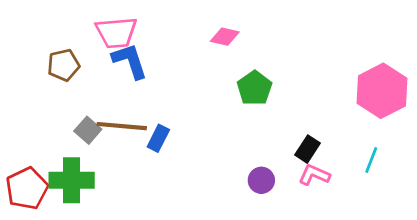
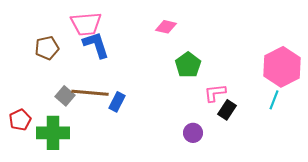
cyan line: (371, 160) -> (274, 100), moved
pink L-shape: (314, 175) -> (215, 93), moved, turned -30
red pentagon: (27, 188) -> (20, 120), moved, size x0.7

